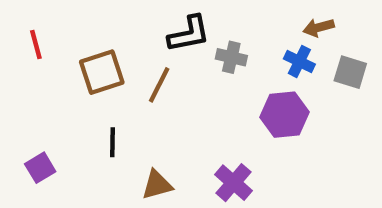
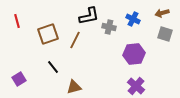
brown arrow: (318, 28) -> (162, 13), moved
blue cross: (299, 62) -> (133, 19), moved
black line: (112, 142) -> (53, 67), turned -40
purple cross: (233, 183) -> (136, 86), moved

